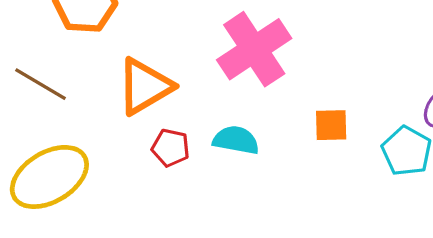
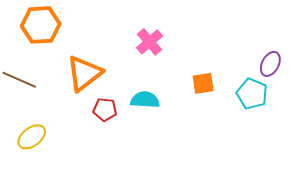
pink cross: (254, 49) -> (150, 42), size x0.6
yellow ellipse: (49, 177) -> (32, 137), size x0.6

